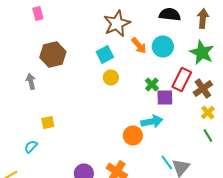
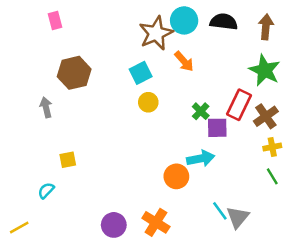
cyan circle: (163, 46) -> (184, 20), moved
yellow cross: (208, 112) -> (272, 147), turned 32

